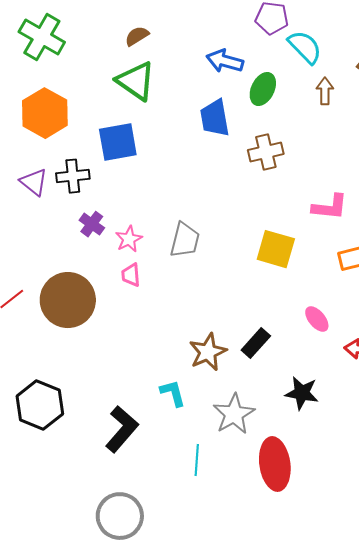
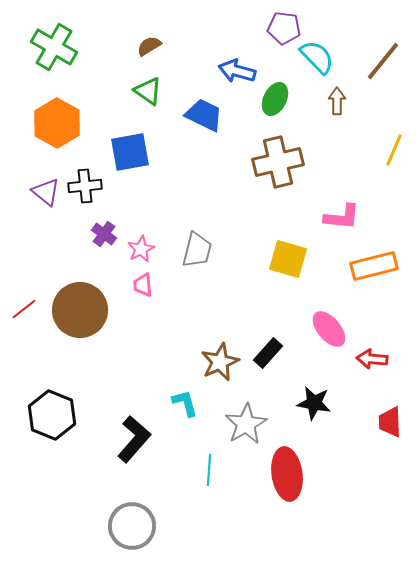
green triangle: (136, 81) -> (148, 91), size x0.7
blue trapezoid: (215, 118) -> (204, 115), moved, turned 126
brown cross: (266, 152) -> (278, 162), size x1.4
pink ellipse: (317, 319) -> (329, 329), size x1.4

